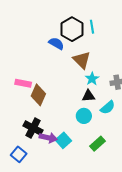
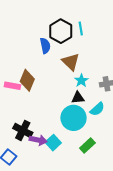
blue semicircle: (56, 43) -> (45, 46), turned 49
brown diamond: (38, 95) -> (27, 80), moved
cyan circle: (84, 116) -> (74, 118), size x1.6

